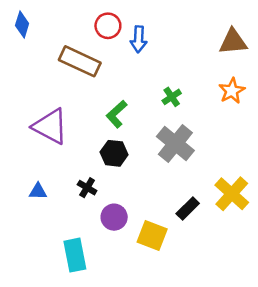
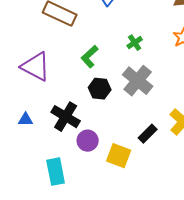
black hexagon: (114, 153) -> (100, 89), moved
black cross: (87, 188) -> (66, 117), size x1.8

